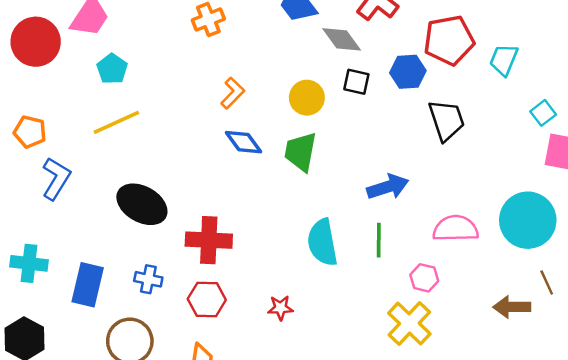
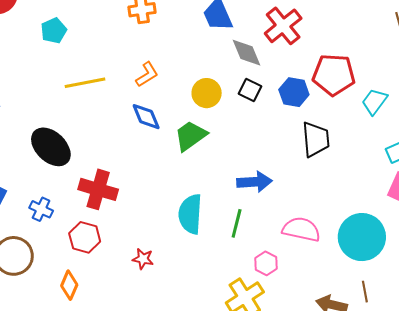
yellow line: (116, 122) -> (85, 83), moved
green trapezoid: (300, 152) -> (191, 136), turned 30

